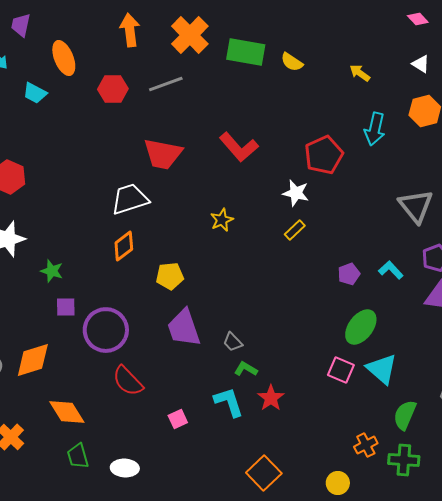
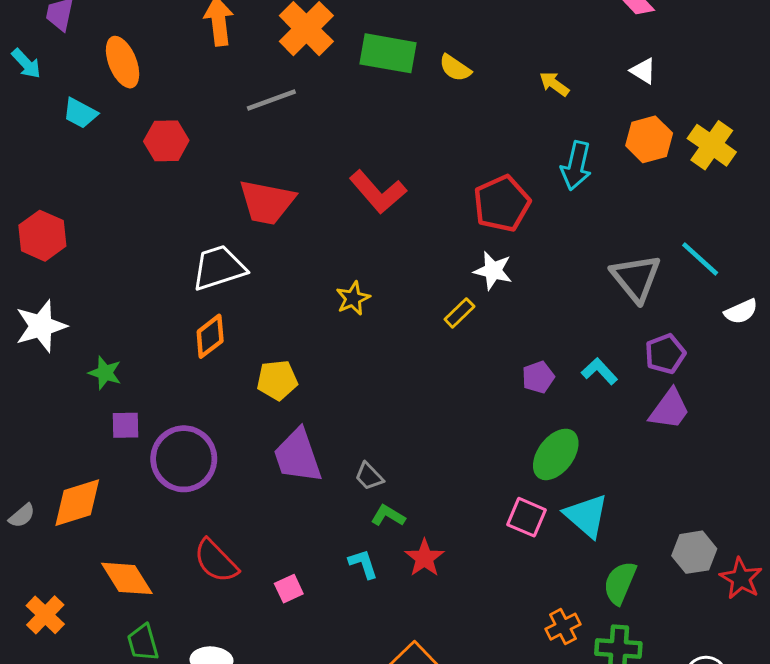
red hexagon: (113, 89) -> (166, 141), moved
white star: (296, 193) -> (493, 271), moved
red semicircle: (128, 381) -> (216, 561), moved
cyan L-shape: (229, 402) -> (363, 564), size x0.7

